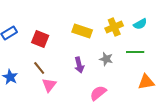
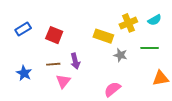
yellow rectangle: (82, 31) -> (103, 36), moved
purple arrow: (79, 65) -> (75, 61), moved
brown line: (39, 68) -> (53, 64), turned -56

